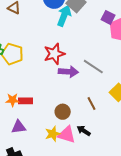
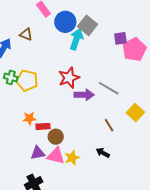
purple square: (108, 17) -> (120, 38), turned -32
orange star: (13, 100) -> (29, 118), moved
brown circle: (63, 112) -> (56, 137), moved
pink triangle: (67, 135) -> (56, 156), moved

